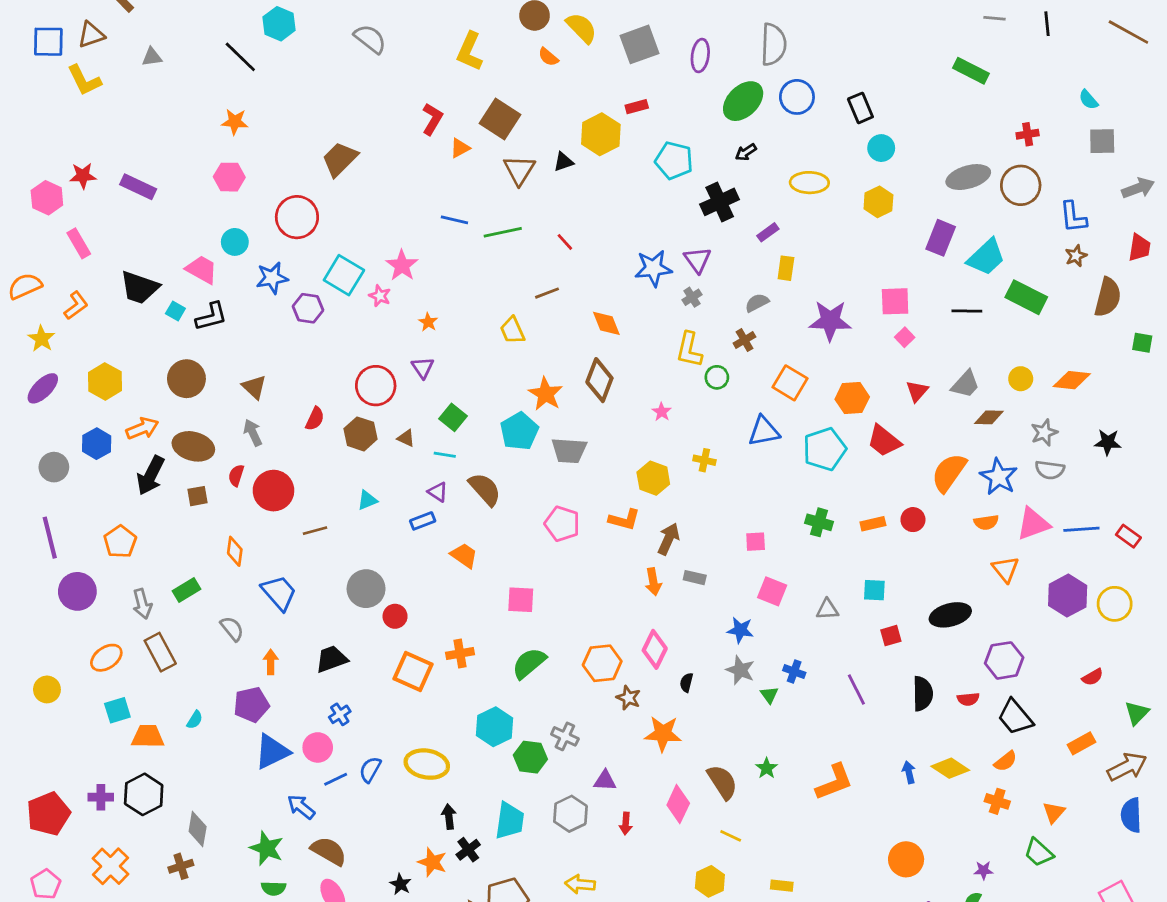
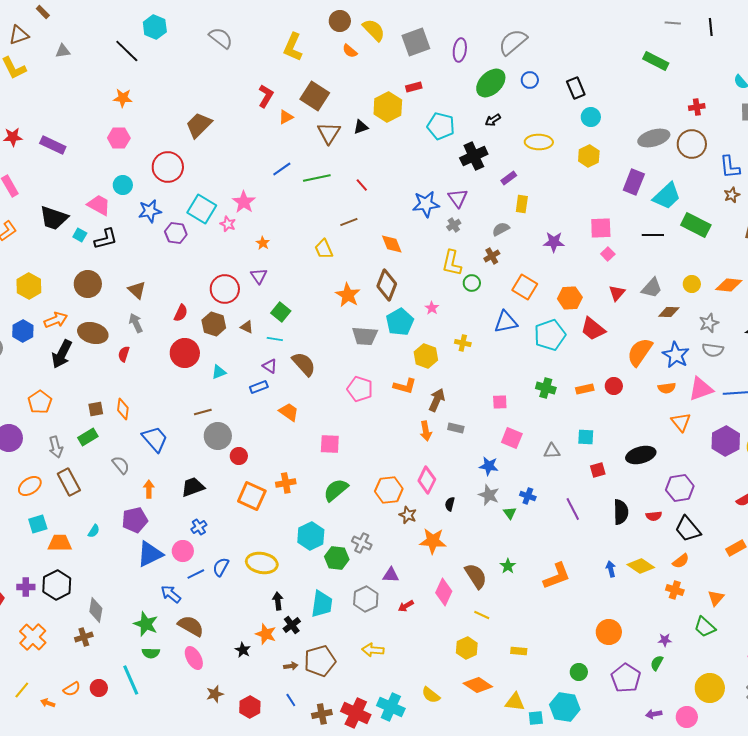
gray semicircle: (773, 44) -> (513, 42), turned -132
blue circle: (797, 97) -> (530, 80), size x0.7
blue line: (454, 220) -> (282, 169), turned -48
purple star: (830, 321) -> (554, 242), size x0.7
cyan pentagon: (519, 431) -> (400, 322), moved
red circle: (273, 491) -> (185, 353), moved
brown square: (198, 496) -> (96, 409), moved
brown line: (315, 531) -> (203, 412), moved
red arrow: (626, 823) -> (406, 606), turned 56

